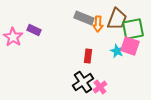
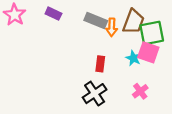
purple rectangle: (34, 30) -> (53, 14), moved
pink star: (13, 37) -> (15, 15), moved
pink cross: (100, 87) -> (140, 91), moved

